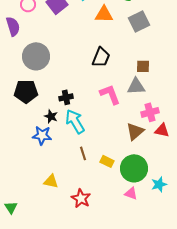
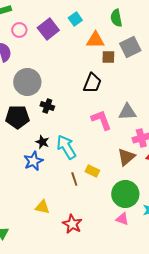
brown square: (143, 66) -> (108, 57), moved
black cross: (66, 97) -> (47, 106), moved, turned 32
blue star: (42, 135) -> (33, 161), turned -30
yellow rectangle: (107, 161) -> (92, 171), moved

